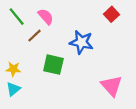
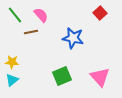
brown line: (35, 36) -> (31, 32), turned 32
green square: (53, 65) -> (62, 76), moved, turned -36

